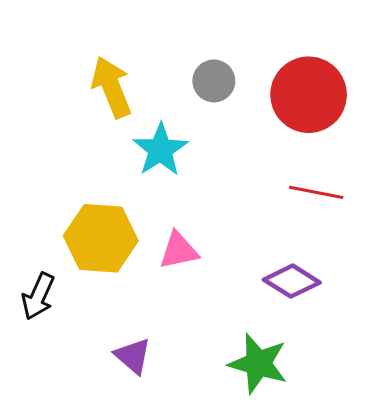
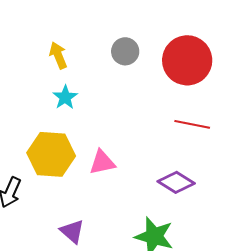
yellow arrow: (112, 87) -> (58, 55), size x0.7
cyan star: (160, 150) -> (65, 97), moved, size x0.7

